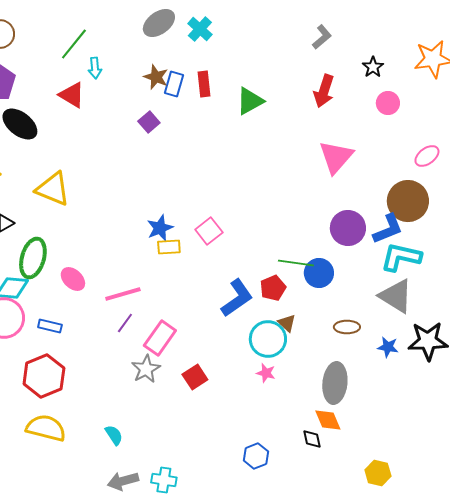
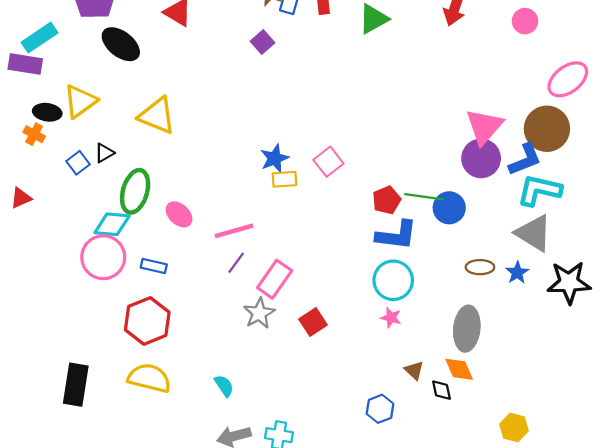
pink ellipse: (427, 156) -> (568, 79), size x1.5
pink triangle: (336, 157) -> (484, 127), moved
red pentagon: (273, 288) -> (387, 200), moved
blue L-shape: (237, 298) -> (396, 235), moved, turned 42
brown triangle: (287, 323) -> (414, 370), moved
blue star: (388, 347) -> (517, 273), moved, turned 30

